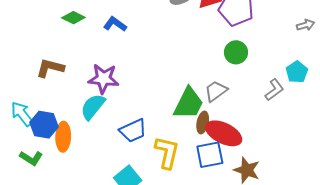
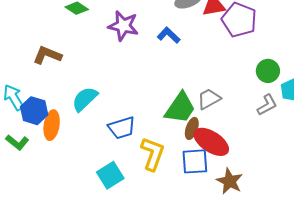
blue L-shape: (115, 24) -> (169, 35), moved
green circle: (236, 52) -> (268, 71), moved
purple star: (103, 79) -> (123, 26), moved

